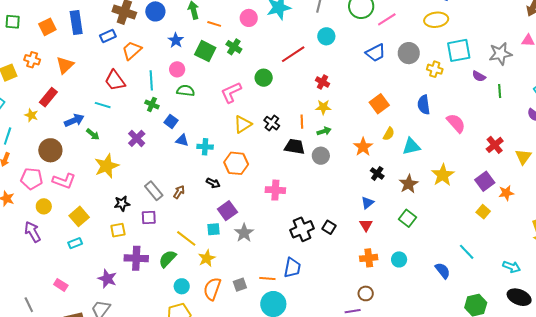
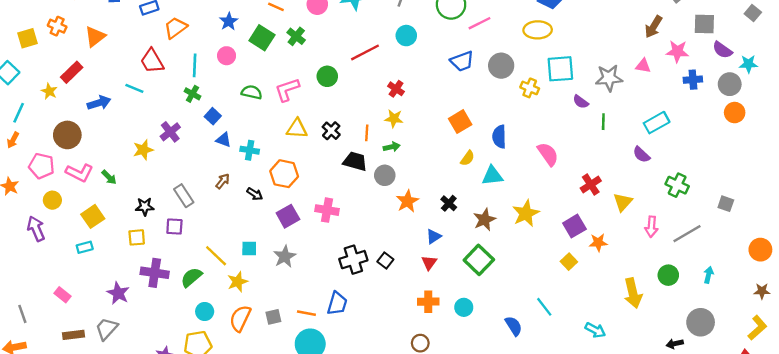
green semicircle: (186, 91) -> (252, 92), moved
blue semicircle: (424, 105) -> (499, 137), moved
yellow triangle: (243, 124) -> (297, 129), turned 30
green arrow: (93, 134) -> (109, 177), moved
orange star: (363, 147) -> (407, 201), moved
yellow star: (107, 166) -> (143, 150), moved, size x0.7
brown arrow: (179, 192) -> (223, 181), moved
purple square: (227, 211) -> (288, 216), moved
green square: (407, 218) -> (479, 260), size x1.4

